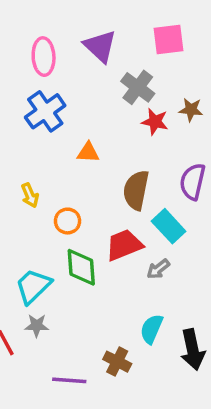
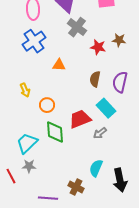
gray cross: (138, 87) -> (77, 27), moved
brown semicircle: (136, 190) -> (95, 79), moved, size x0.7

